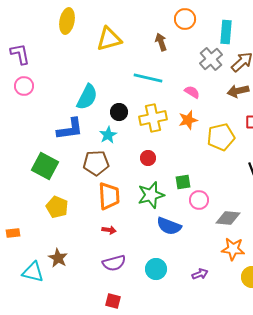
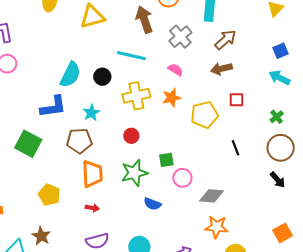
brown arrow: (161, 42) -> (144, 20), size x1.5
gray cross: (211, 59) -> (180, 37), moved
black circle: (119, 112) -> (102, 77), moved
yellow pentagon: (57, 207) -> (49, 195), moved
blue semicircle: (169, 226) -> (152, 204), size x0.7

